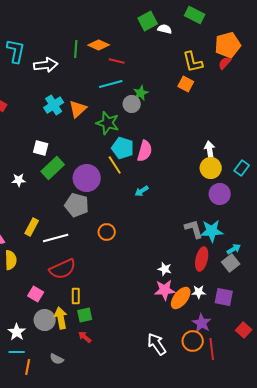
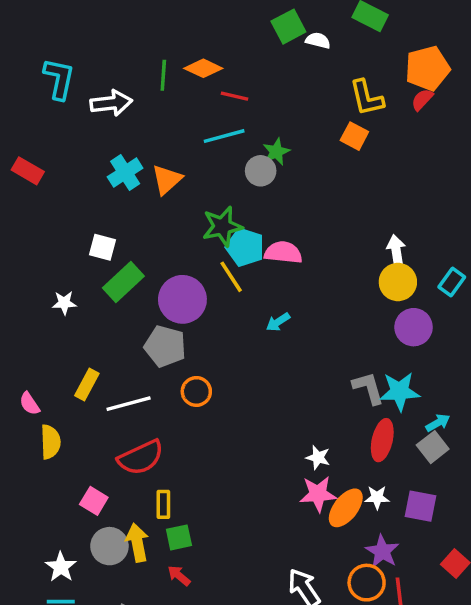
green star: (108, 123) -> (222, 226), moved, turned -30
pink semicircle: (145, 151) -> (283, 252), turned -100
orange circle: (107, 232) -> (196, 391), moved

